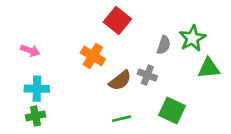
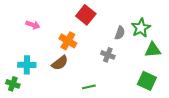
pink arrow: (30, 50) -> (33, 25), moved
brown semicircle: (120, 80) -> (60, 63), moved
green square: (172, 111) -> (147, 81), moved
green cross: (35, 116) -> (13, 84), moved, turned 32

